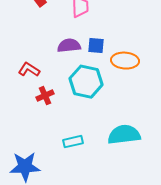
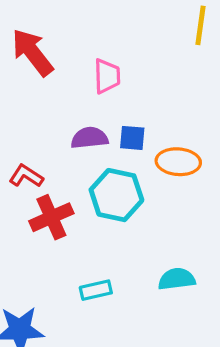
red cross: (45, 96) -> (51, 217), size x1.5
cyan semicircle: (124, 135) -> (177, 279), size x0.7

